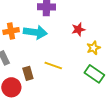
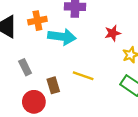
orange cross: (11, 31) -> (37, 21), moved

